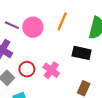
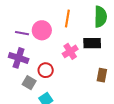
pink cross: (51, 70) -> (70, 51), moved, turned 35

